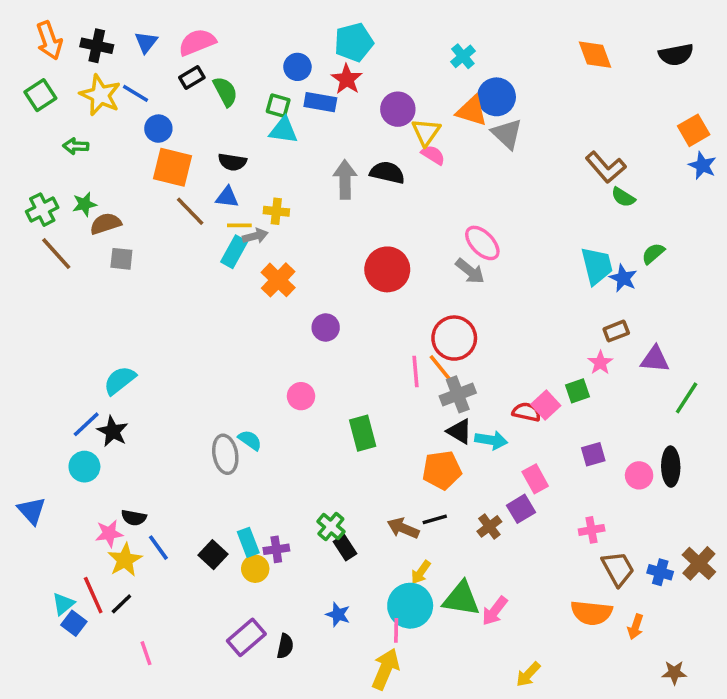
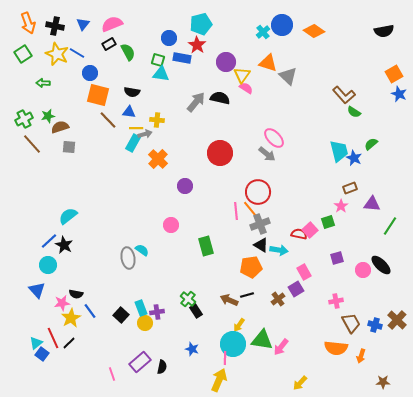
orange diamond: (595, 55) -> (314, 31), moved, turned -35
blue circle: (496, 97) -> (282, 25), moved
gray arrow: (345, 180) -> (196, 102), turned 40
black ellipse: (671, 467) -> (381, 265), turned -45
blue triangle: (32, 511) -> (37, 290), moved
pink line: (146, 653) -> (112, 374), moved

